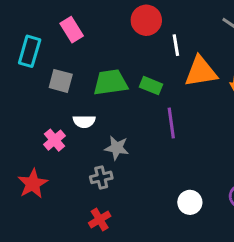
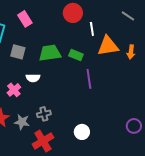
gray star: (117, 148) -> (22, 122), moved
white circle: (190, 202) -> (82, 132), moved
red cross: (100, 219) -> (43, 141), size x1.5

